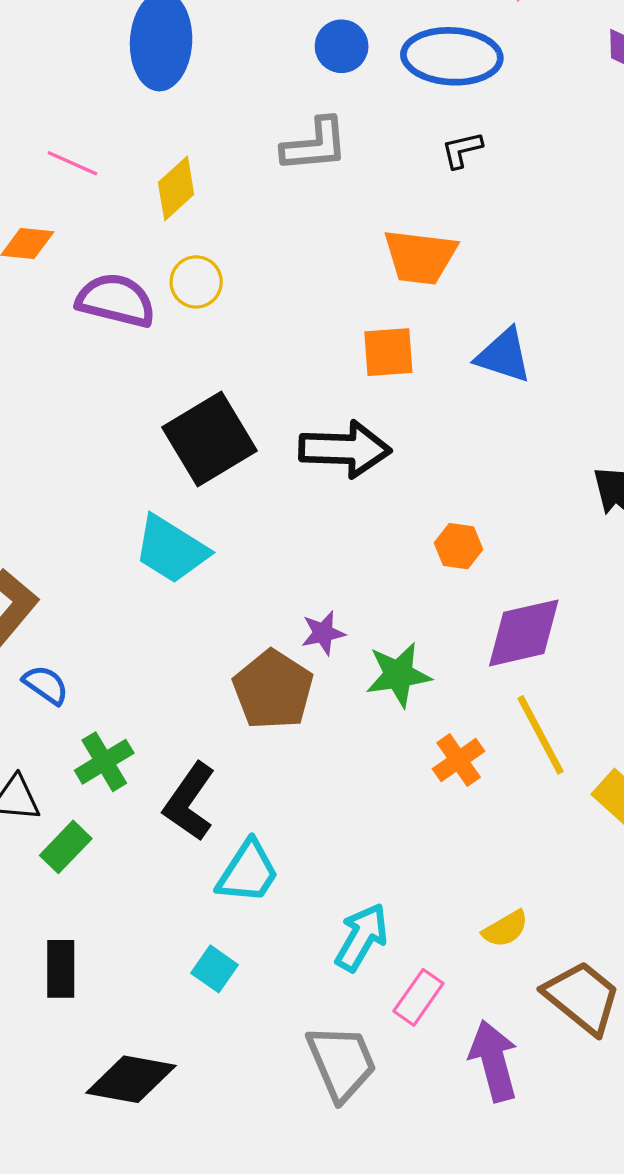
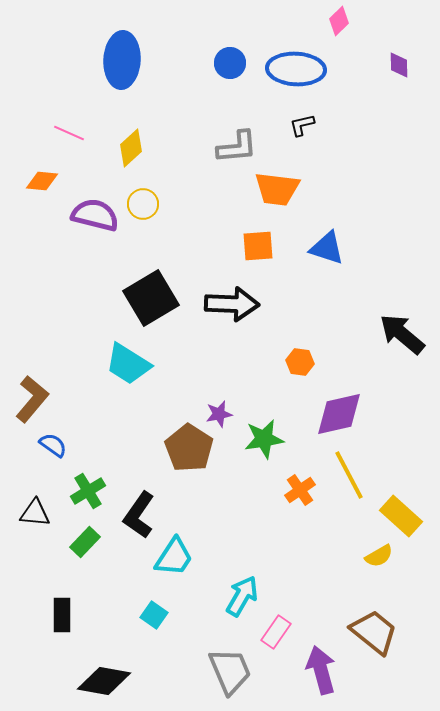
gray L-shape: (315, 145) -> (237, 147), moved
green rectangle: (66, 847) -> (85, 542), moved
yellow semicircle: (505, 929) -> (379, 556), moved

